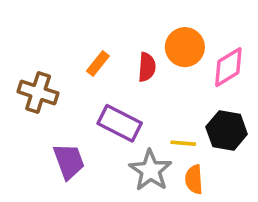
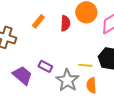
purple rectangle: (120, 123) -> (45, 66), moved, size x0.6
purple trapezoid: (69, 161) -> (22, 75), turned -30

